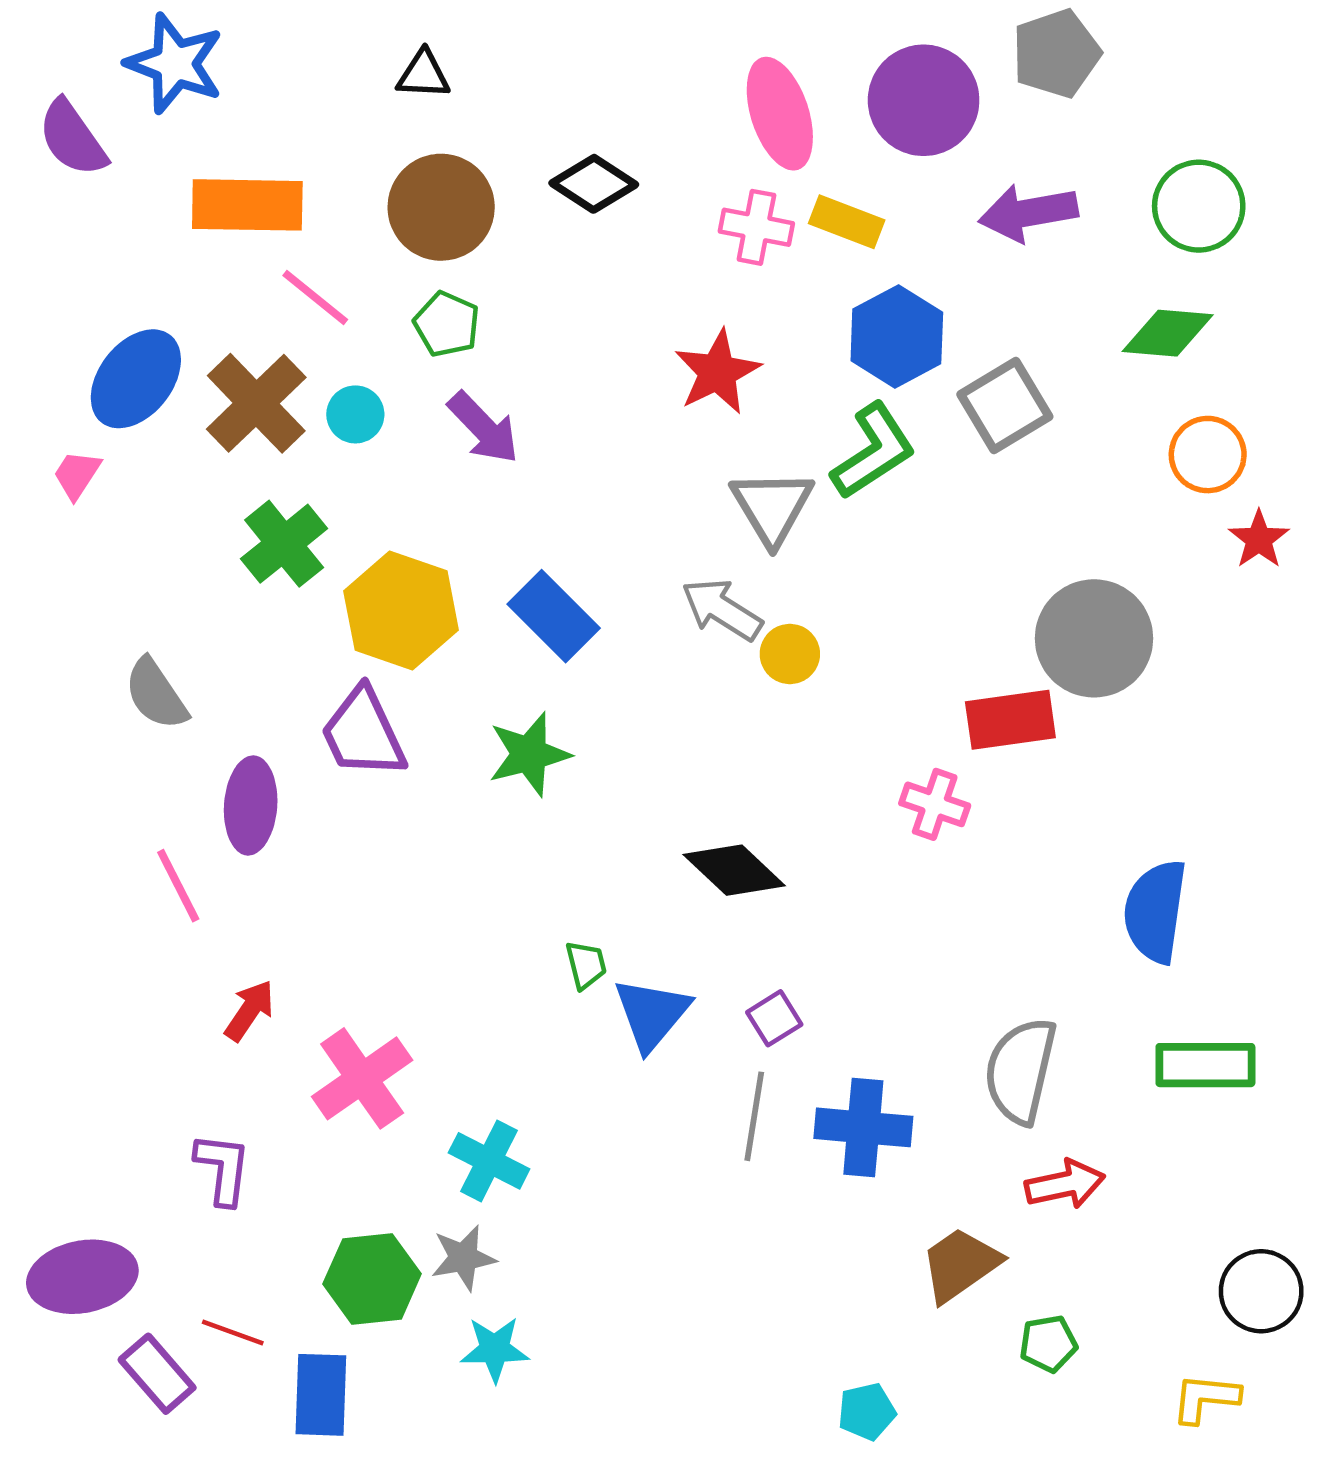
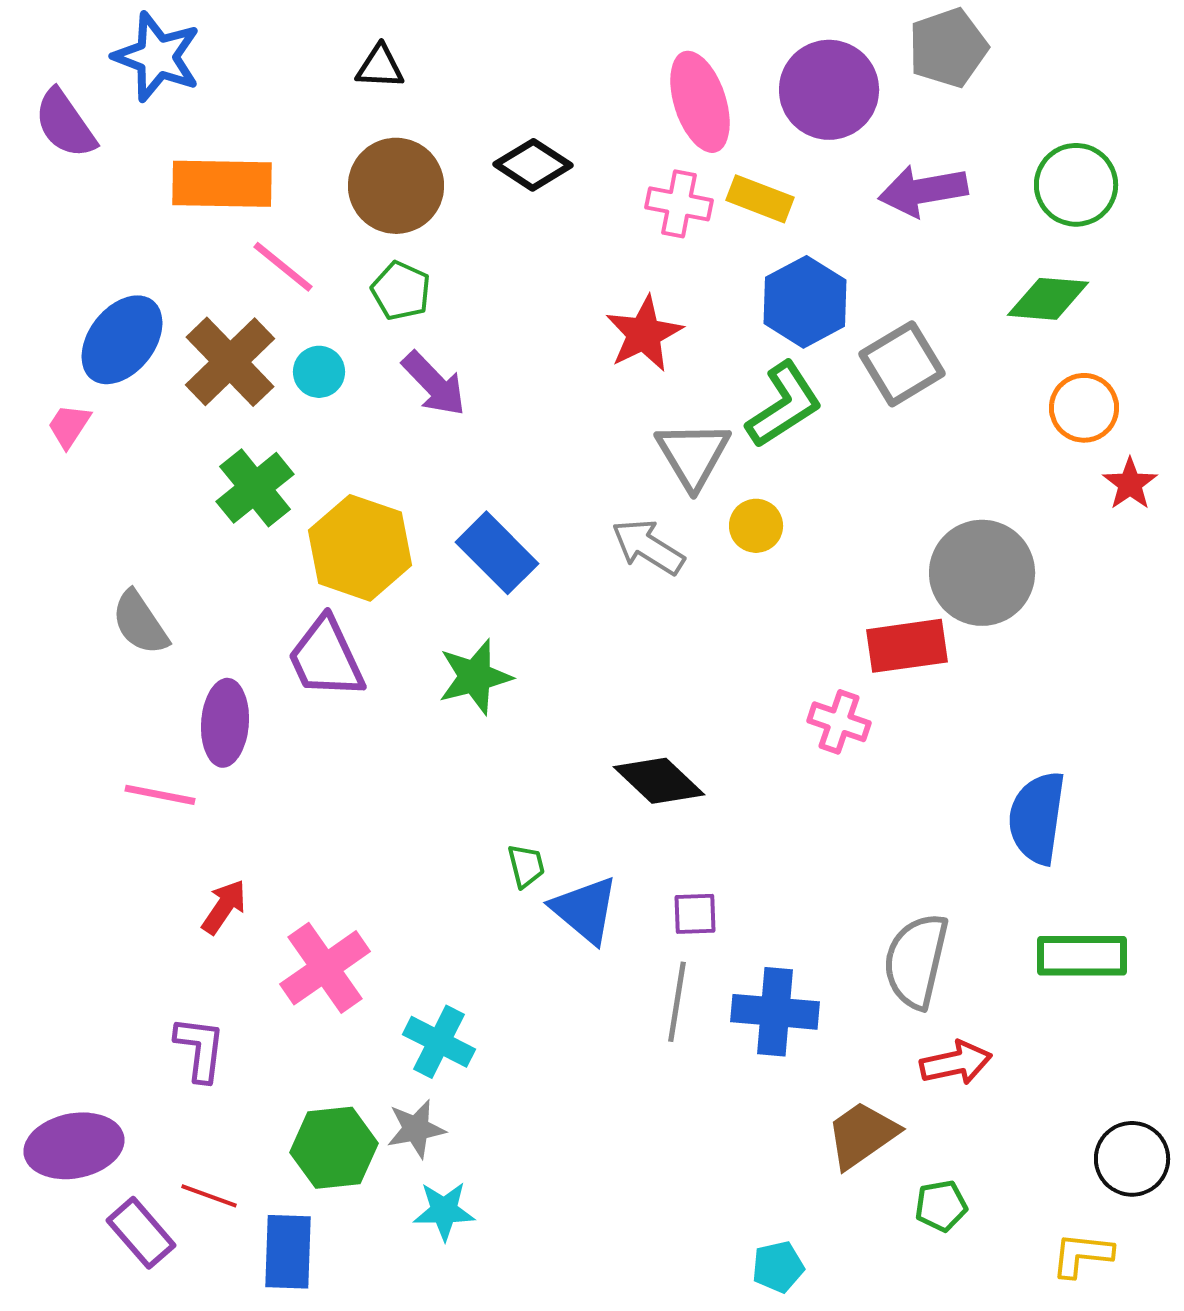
yellow circle: (790, 654) -> (756, 526), moved
pink line: (178, 886) -> (160, 795), turned -52
blue triangle: (652, 1014) -> (585, 910), turned -30
purple square: (774, 1018) -> (695, 914), turned 30

